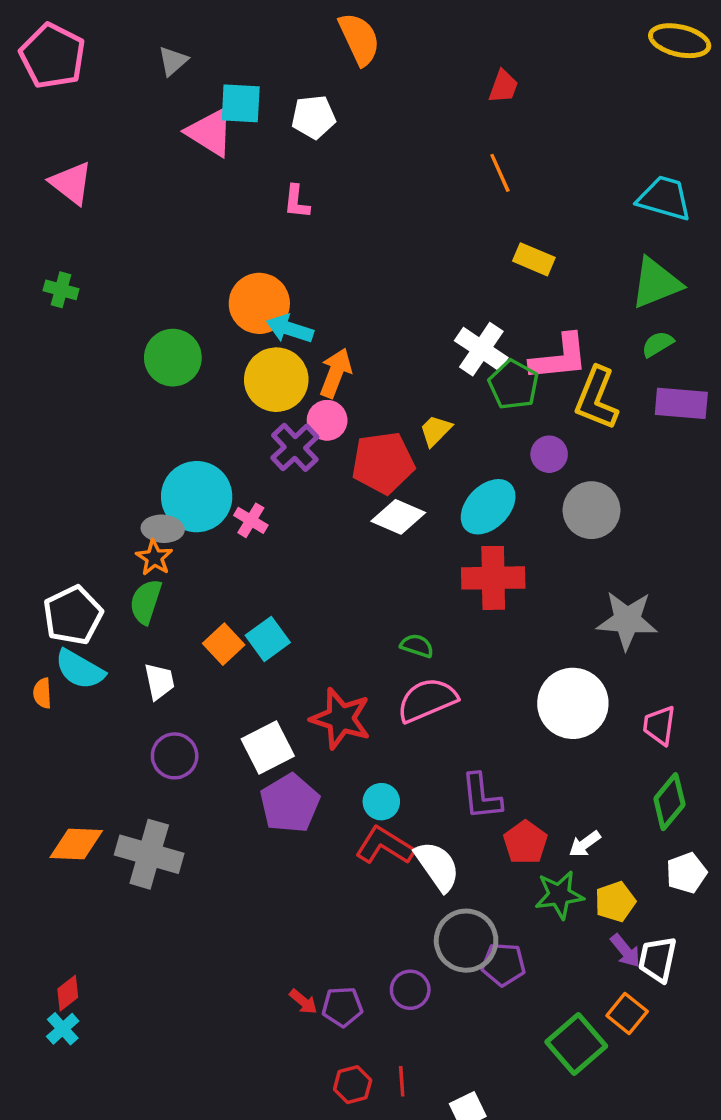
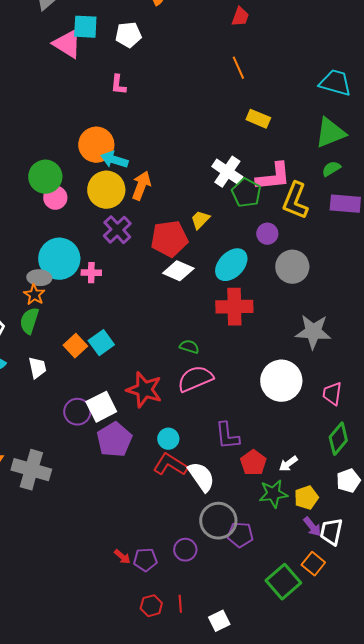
pink circle: (327, 420) -> (55, 198), moved
pink cross: (251, 520) -> (91, 273), turned -30
purple circle: (175, 756) -> (77, 412), moved

